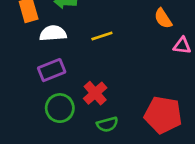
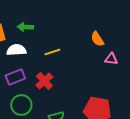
red cross: (95, 93) -> (44, 81), moved

